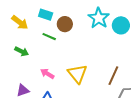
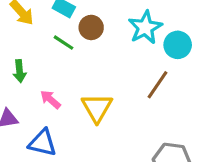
green arrow: (22, 51) -> (20, 71), moved, turned 48
brown line: (113, 76) -> (157, 85), moved

